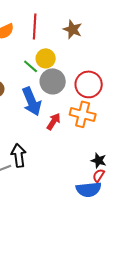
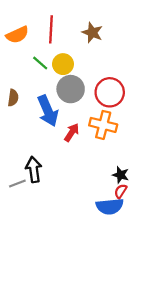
green line: (31, 66) -> (40, 63), moved

